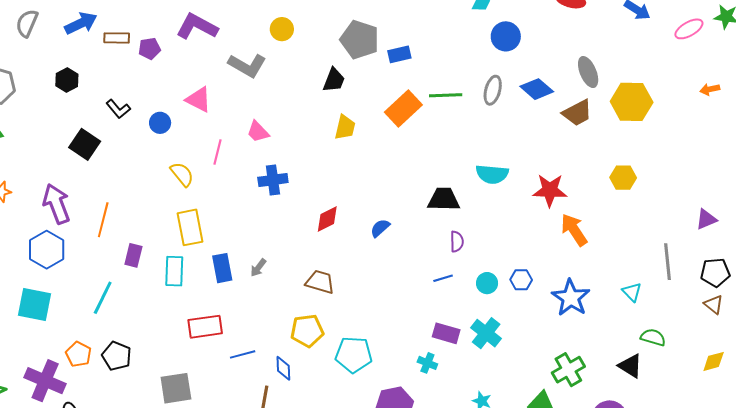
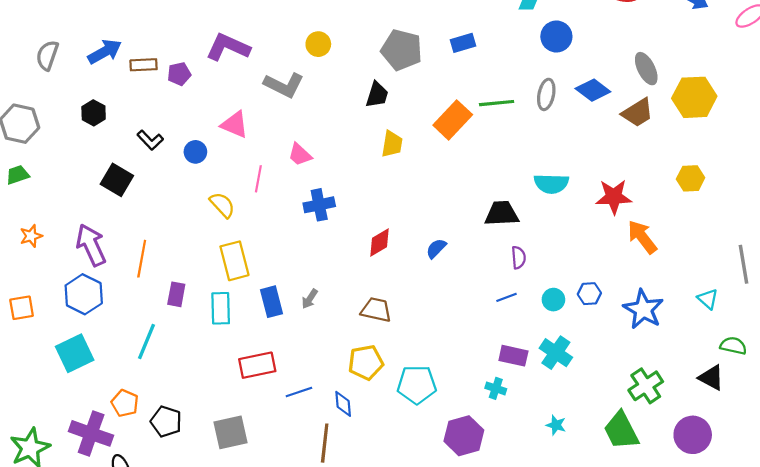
blue rectangle: (399, 54) -> (463, 43), moved
cyan square: (35, 304) -> (75, 353), turned -33
black pentagon: (117, 356) -> (166, 421), moved

